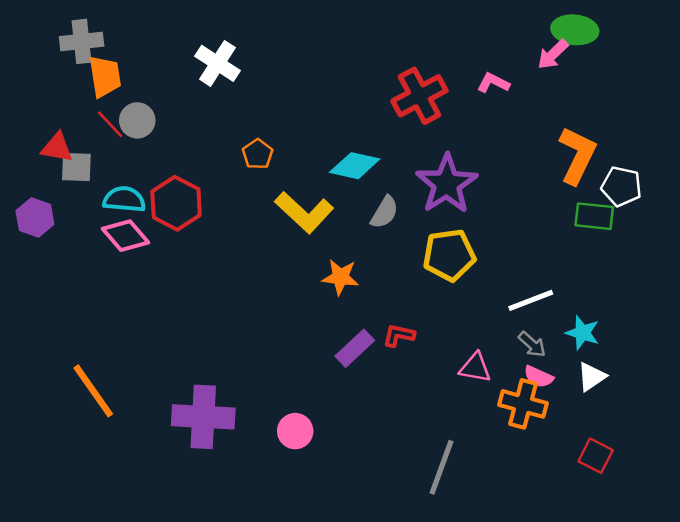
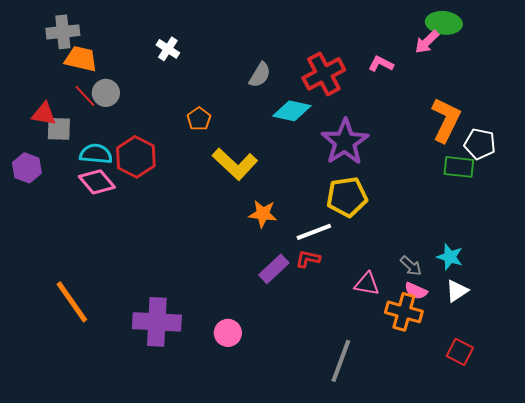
white cross: (217, 63) -> (168, 49), size x0.7
orange trapezoid: (105, 76) -> (81, 59), turned -68
cyan diamond: (355, 166) -> (292, 111), moved
gray semicircle: (384, 212) -> (260, 75), moved
white line: (531, 300) -> (314, 232), moved

